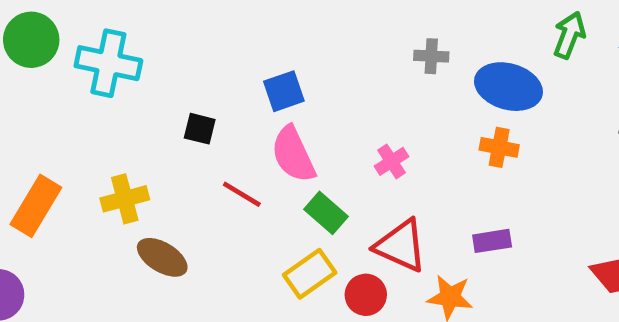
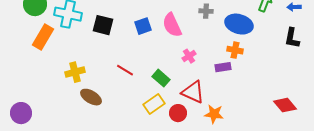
black square: (200, 129) -> (103, 25), moved, size x1.5
pink semicircle: (293, 154) -> (172, 25), moved
orange rectangle: (36, 206) -> (43, 37), moved
purple rectangle: (492, 241) -> (223, 67), moved

